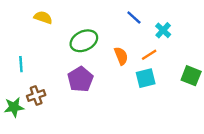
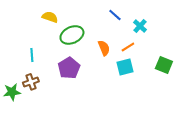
yellow semicircle: (43, 17) -> (50, 17), moved
cyan line: (21, 64) -> (32, 55), moved

